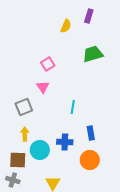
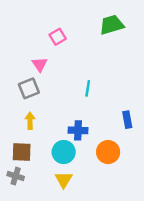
pink triangle: (43, 87) -> (40, 64), moved
blue rectangle: (91, 133) -> (127, 120), moved
cyan circle: (40, 150) -> (64, 152), moved

